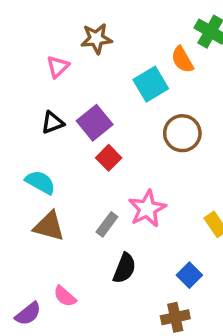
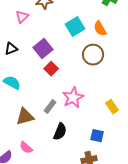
orange semicircle: (182, 60) -> (100, 29), moved
black triangle: (53, 123) -> (11, 49), moved
brown triangle: (49, 226) -> (25, 117), moved, turned -30
blue square: (189, 275) -> (97, 136), turned -32

